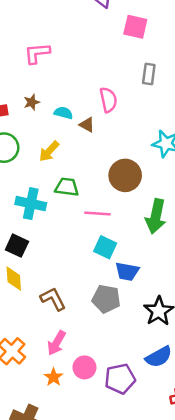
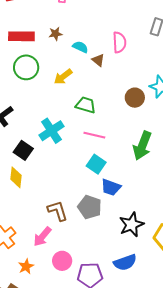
brown circle: (125, 175) -> (135, 98), moved, size x0.7
green trapezoid: (67, 187) -> (86, 105), moved
cyan cross: (31, 204) -> (51, 131), moved, turned 35
brown L-shape: (53, 299) -> (58, 211), moved
orange star: (53, 377) -> (26, 266), moved

